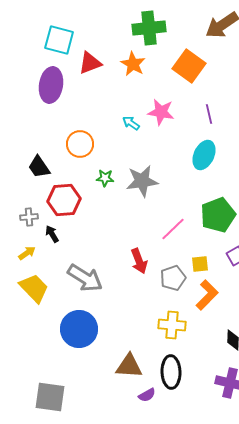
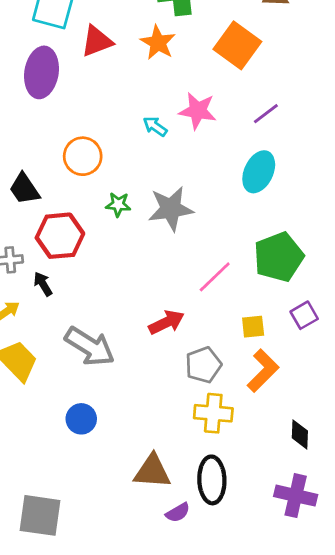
purple line: (209, 114) -> (266, 114), turned 66
red arrow: (139, 261) -> (166, 322), turned -95
gray pentagon: (173, 278) -> (203, 365), moved
blue circle: (79, 329) -> (81, 419), size x0.6

